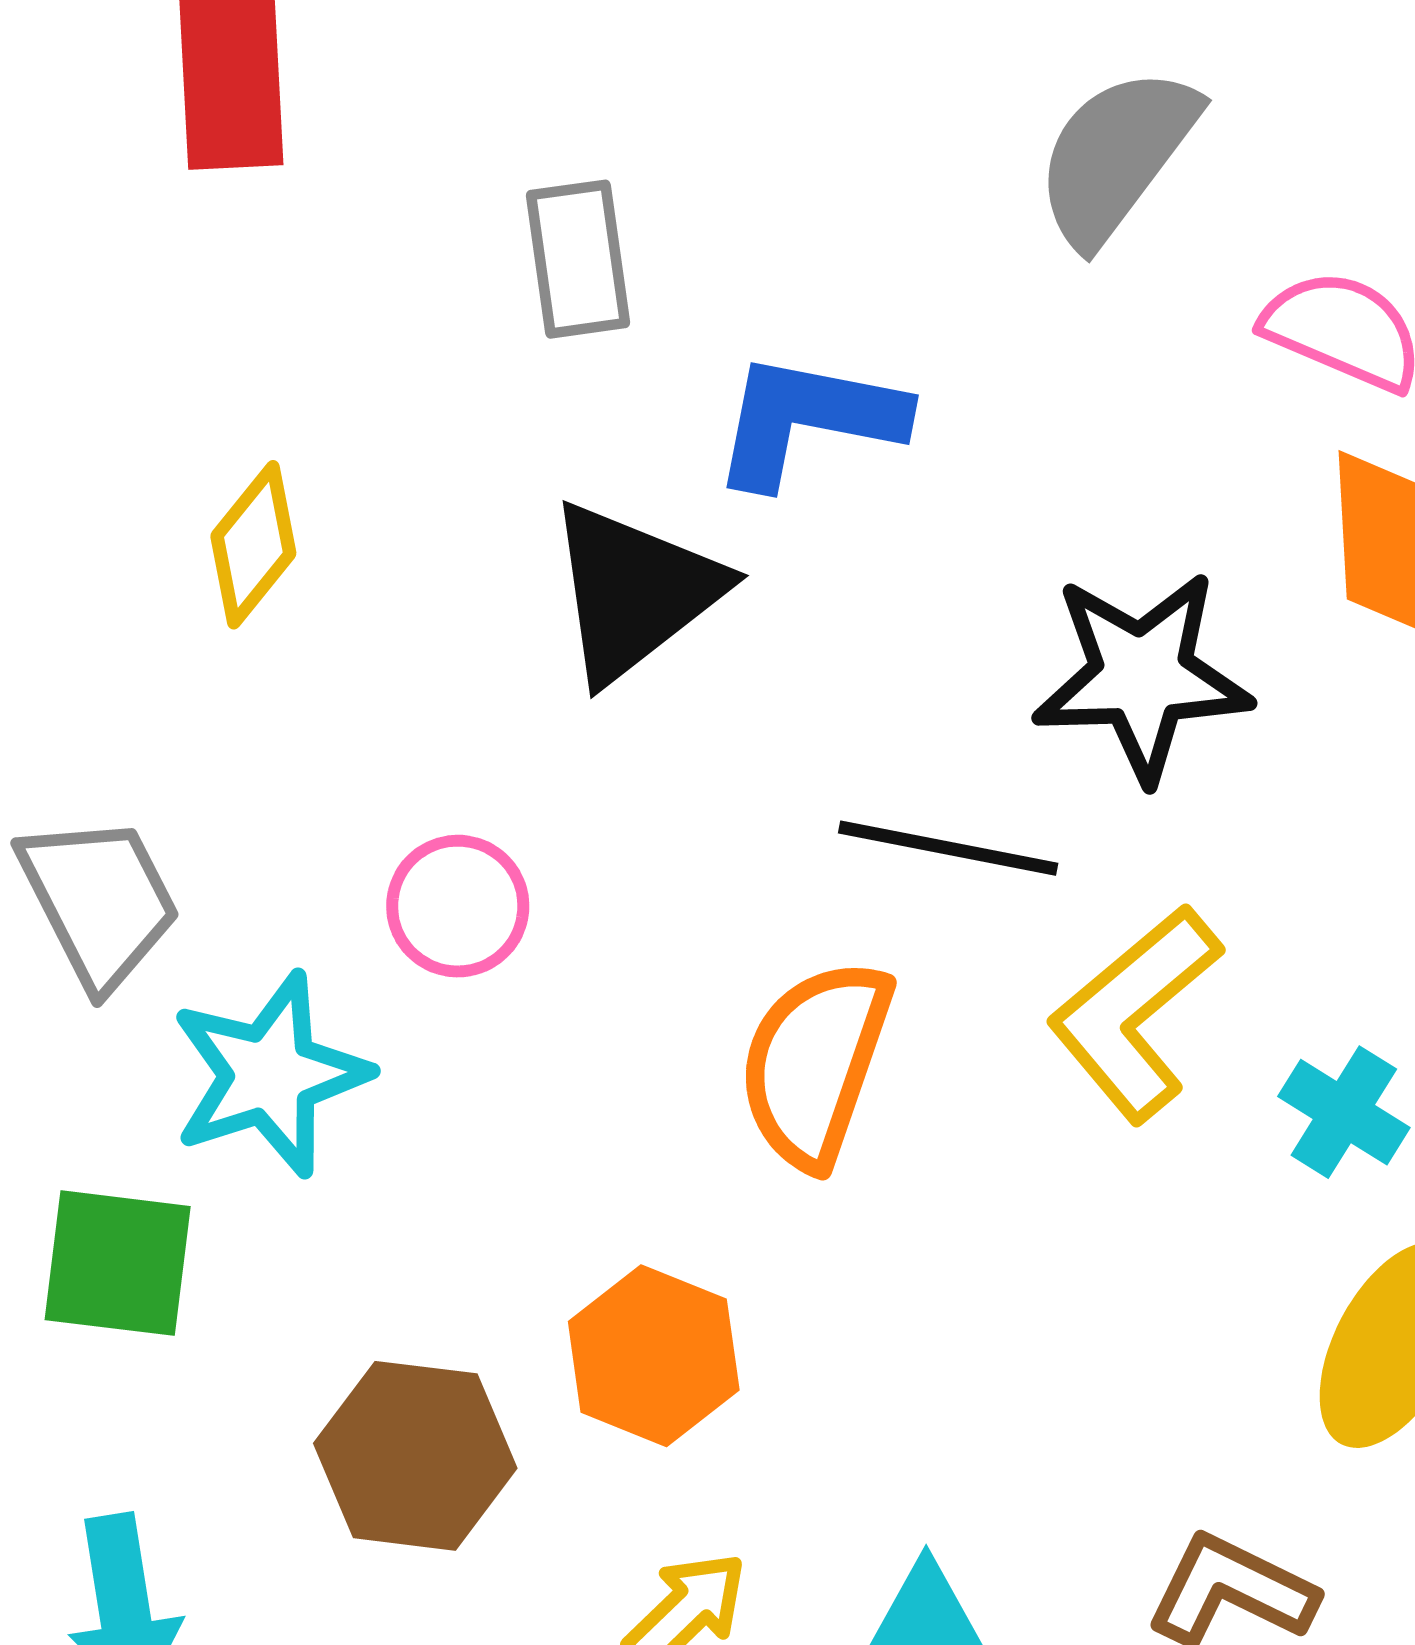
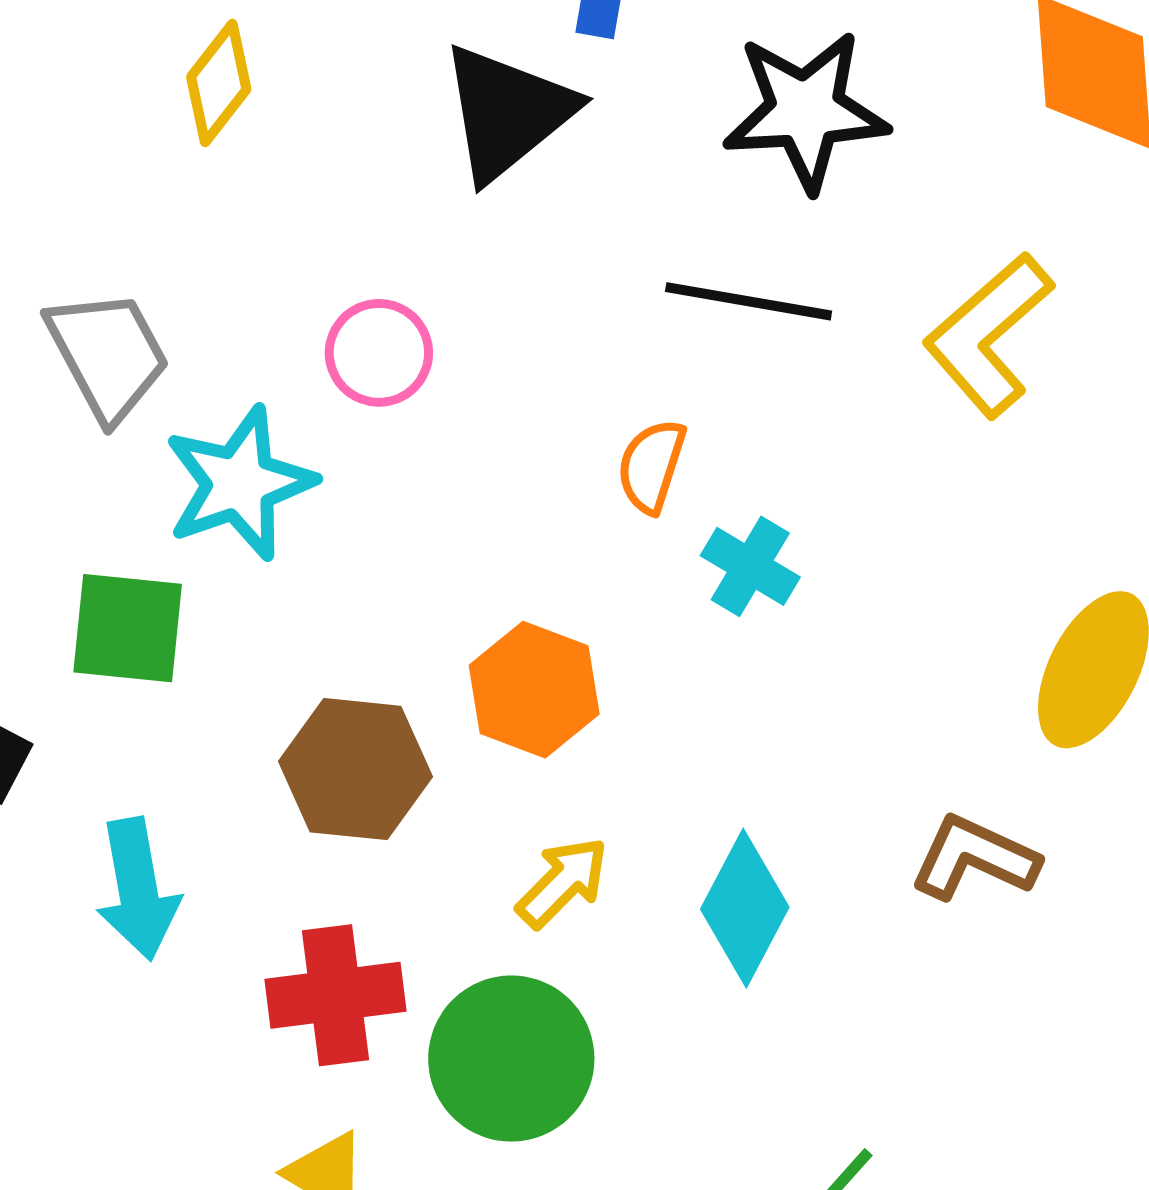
black star: (1142, 676) -> (806, 111), moved
yellow L-shape: (1135, 1013) -> (988, 335), moved
orange semicircle: (815, 1063) -> (651, 466), size x0.6
cyan cross: (1344, 1112) -> (750, 566), moved

